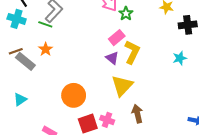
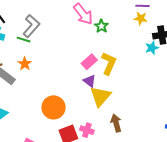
pink rectangle: (117, 38) -> (89, 62), moved
purple triangle: (112, 58) -> (90, 81), moved
cyan star: (180, 58) -> (152, 48), moved

